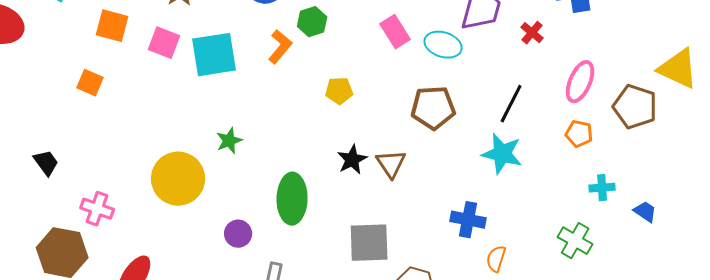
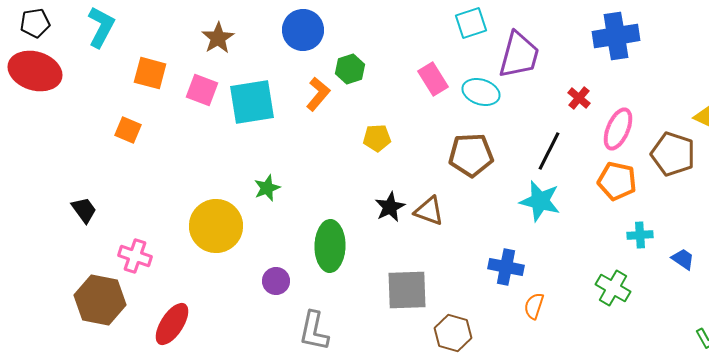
red cross: (532, 33) -> (579, 98), moved
orange pentagon: (579, 134) -> (617, 181), size x1.4
brown triangle: (391, 164) -> (429, 211), turned -36

